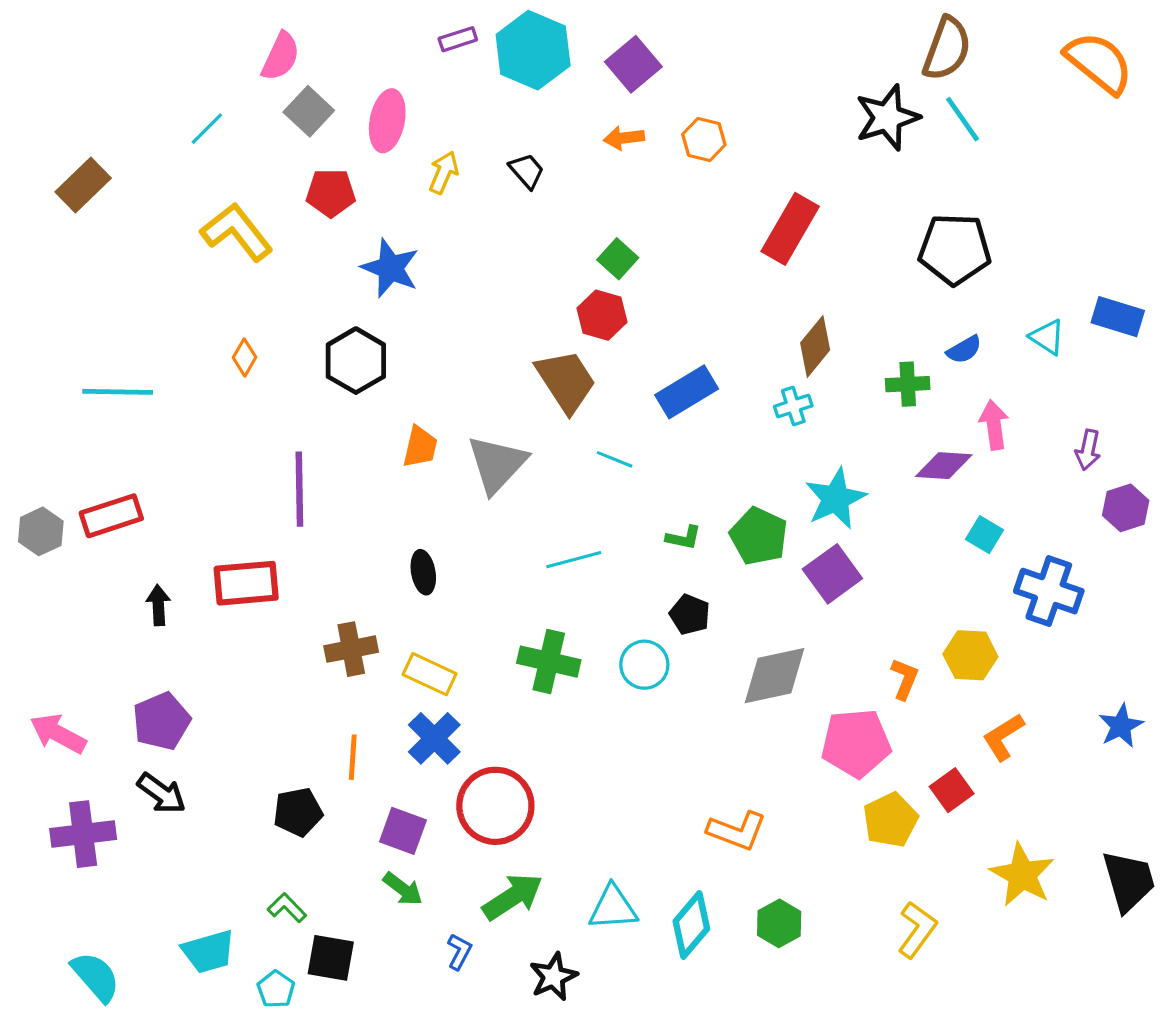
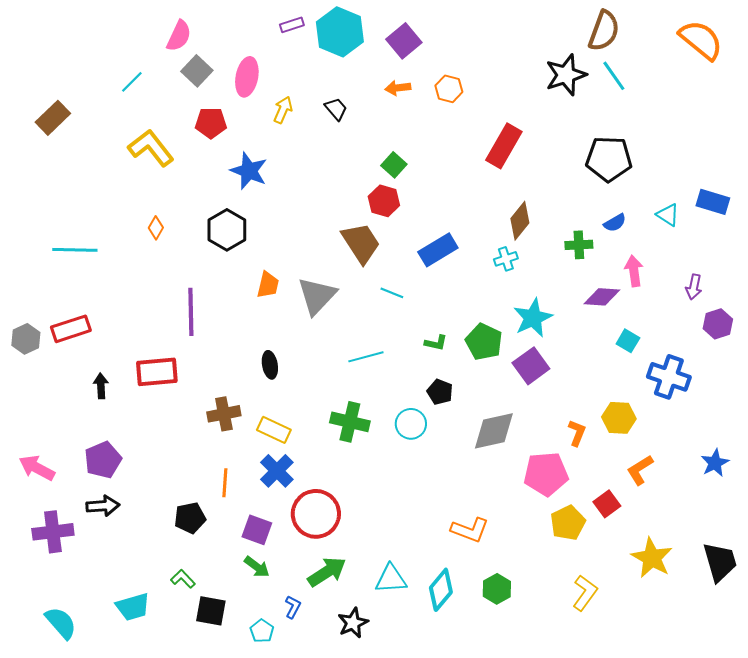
black arrow: (161, 793) -> (103, 506), turned -40
cyan pentagon: (276, 989) -> (262, 631), moved

